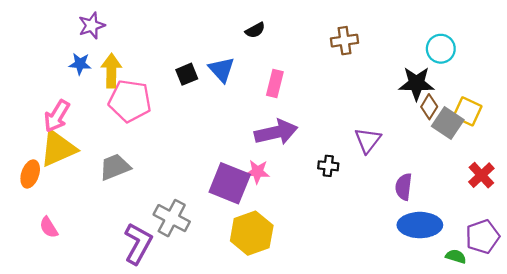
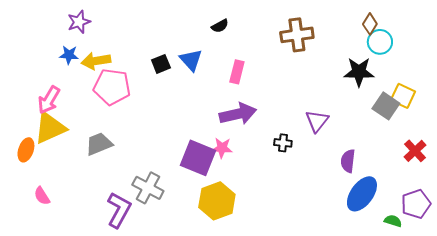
brown cross: (344, 41) -> (297, 35), size x1.4
yellow arrow: (111, 71) -> (96, 61), turned -100
brown diamond: (429, 107) -> (370, 24), moved
blue ellipse: (420, 225) -> (362, 194), turned -54

